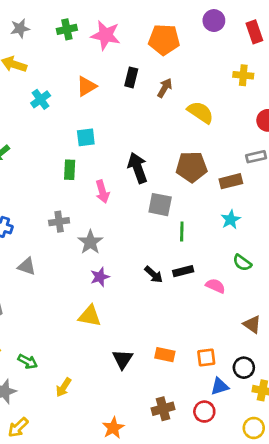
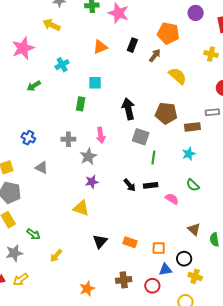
orange pentagon: (164, 40) -> (168, 33), moved
cyan cross: (41, 99) -> (62, 65), moved
pink arrow: (102, 192) -> (101, 135), moved

